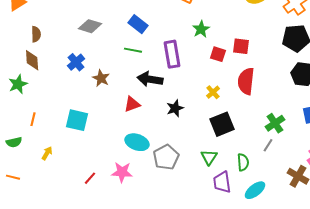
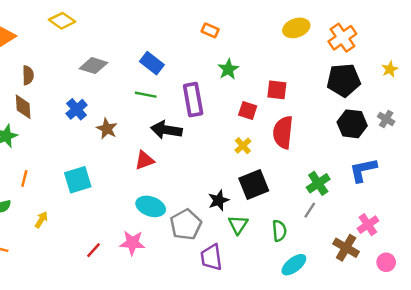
red square: (218, 54) -> (248, 110), moved
black star: (175, 108) -> (219, 200), moved
cyan square: (77, 120) -> (78, 180), turned -30
purple trapezoid: (222, 182) -> (211, 257), moved

